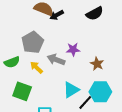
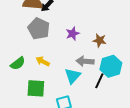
gray pentagon: (33, 42) -> (39, 29), moved
gray arrow: (56, 60) -> (85, 61), moved
cyan triangle: (71, 90) -> (73, 76), moved

